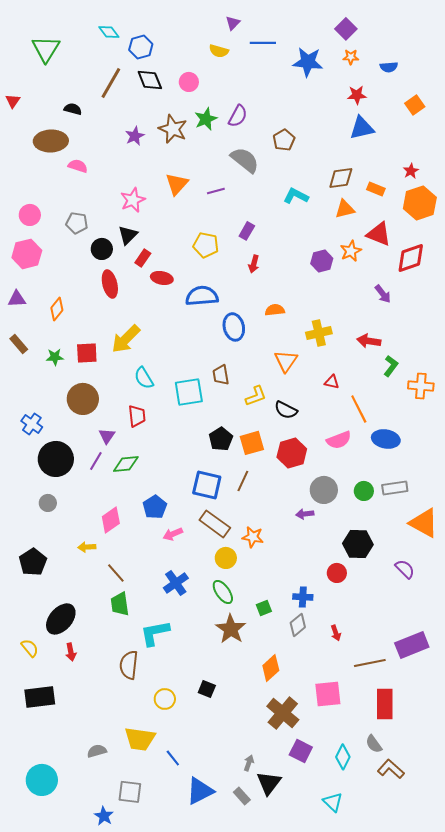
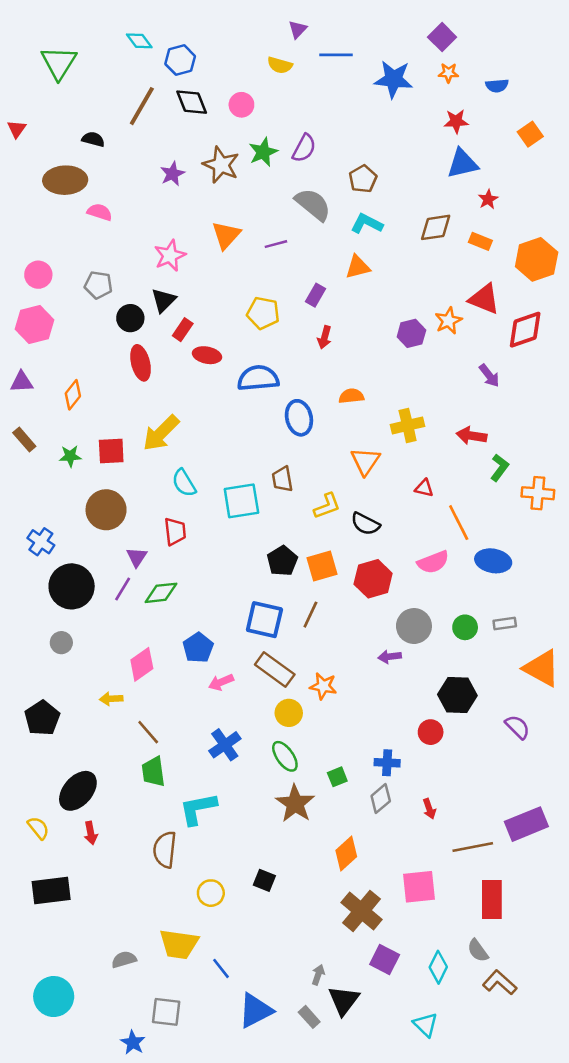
red star: (411, 171) -> (488, 199), moved
cyan L-shape: (296, 196) -> (367, 224), moved
orange triangle: (345, 209) -> (358, 267), moved
gray rectangle: (395, 488) -> (505, 623), size x0.7

